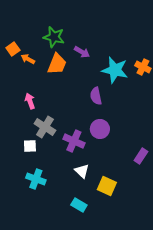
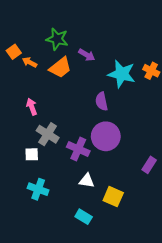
orange trapezoid: (57, 64) -> (60, 68), turned 30
purple circle: (100, 129) -> (106, 136), size x1.4
white triangle: (82, 171) -> (87, 181), turned -35

